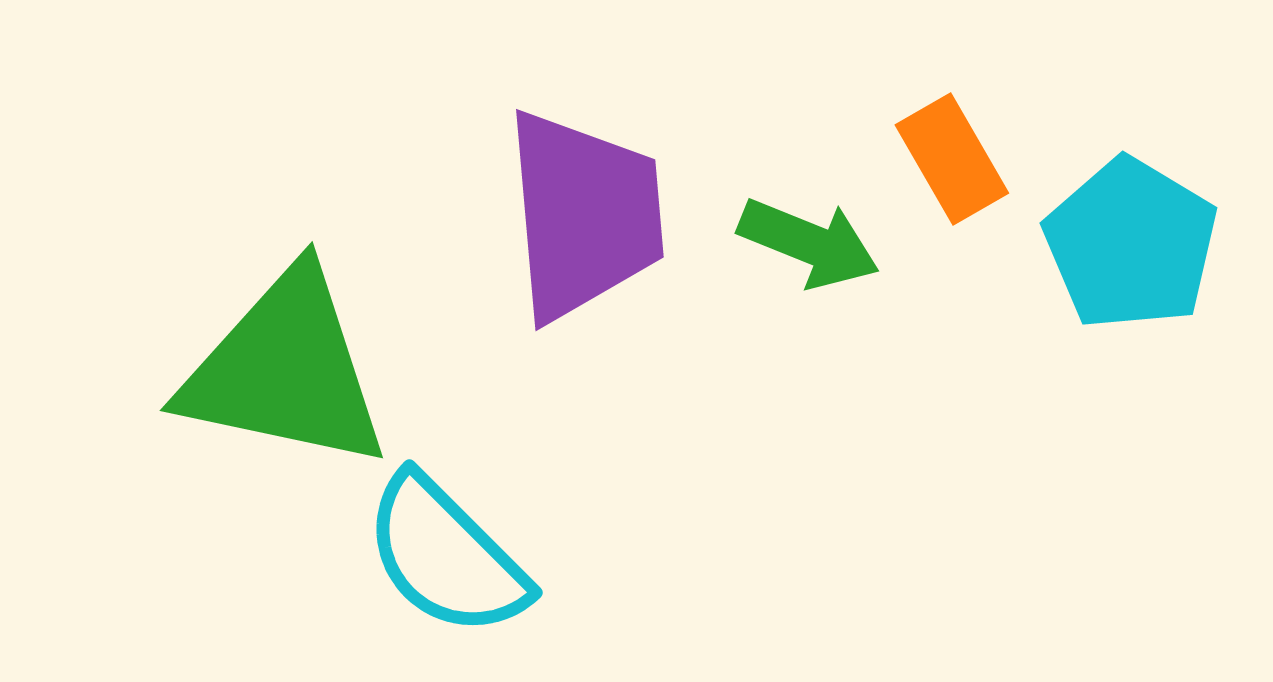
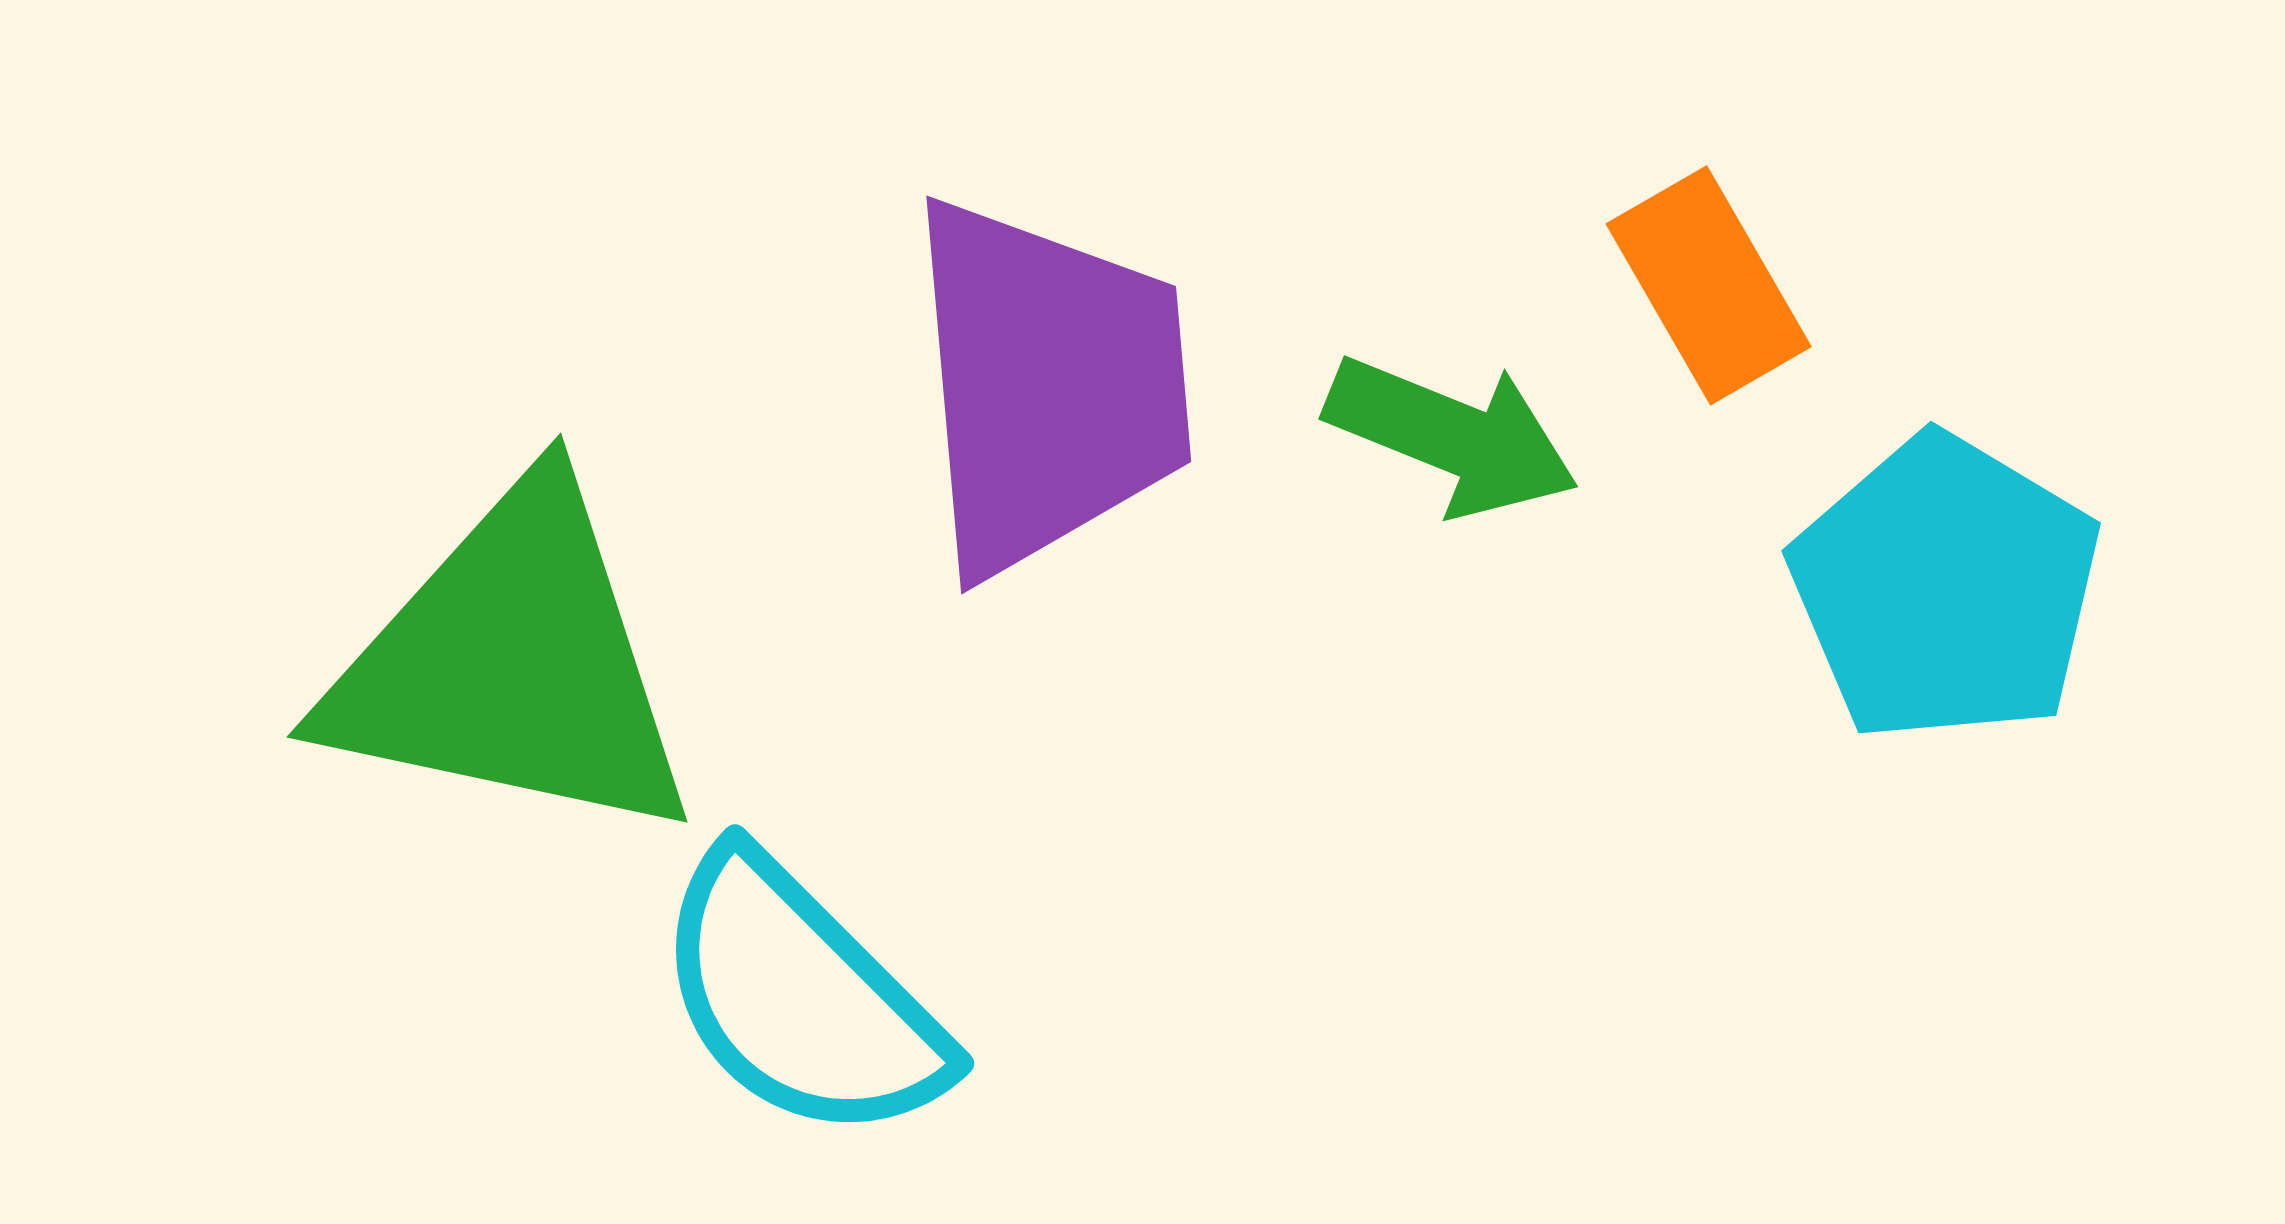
cyan pentagon: (1131, 244) -> (1946, 589), moved

